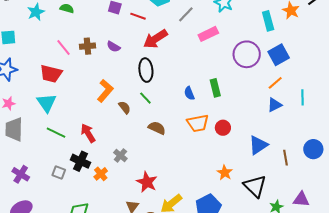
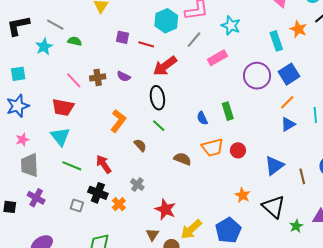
brown semicircle: (125, 107) -> (140, 145), moved
brown semicircle: (157, 128) -> (182, 159), moved
purple cross: (21, 174) -> (36, 198), moved

